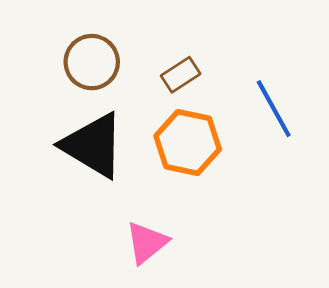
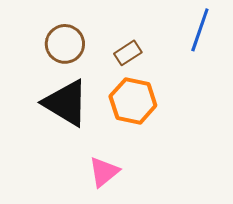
blue line: (274, 109) -> (200, 30), moved, turned 48

